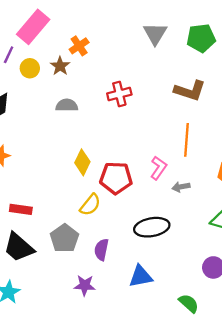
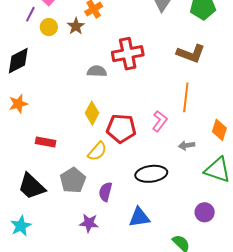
red cross: (119, 94) -> (128, 54), size x1.4
gray semicircle: (67, 105) -> (97, 71), moved
gray arrow: (181, 187) -> (187, 145), moved
red rectangle: (21, 209) -> (46, 142), moved

